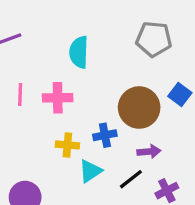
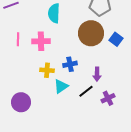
brown circle: (139, 108) -> (91, 33), moved
purple arrow: (149, 152) -> (97, 74), turned 96

